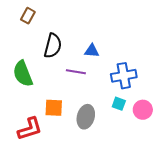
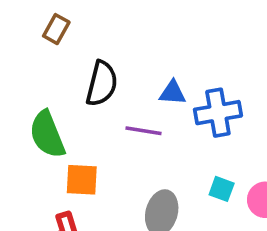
blue cross: (124, 76) -> (218, 113), moved
orange square: (54, 108) -> (82, 180), moved

